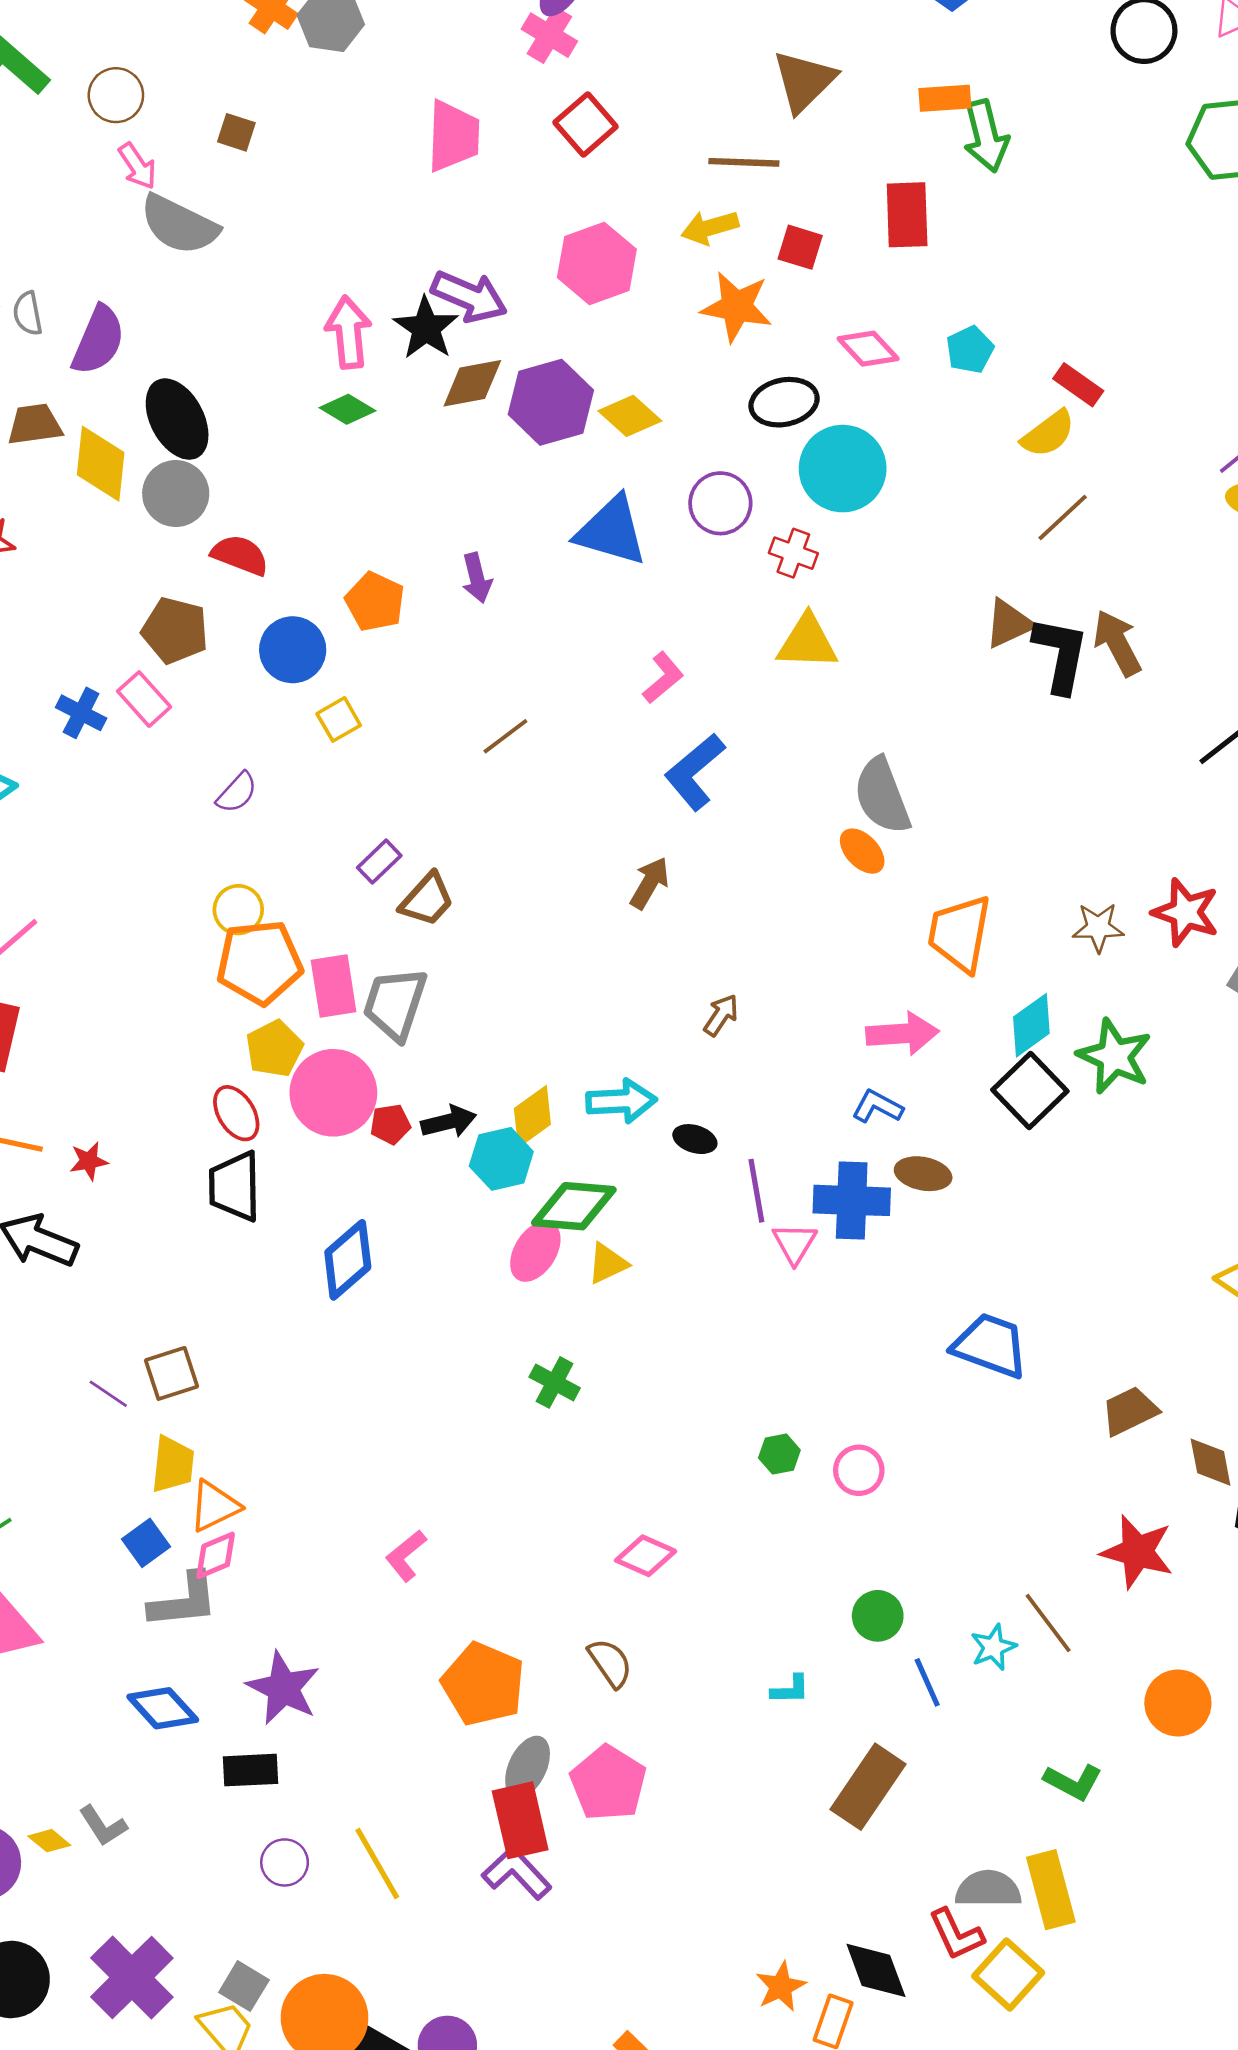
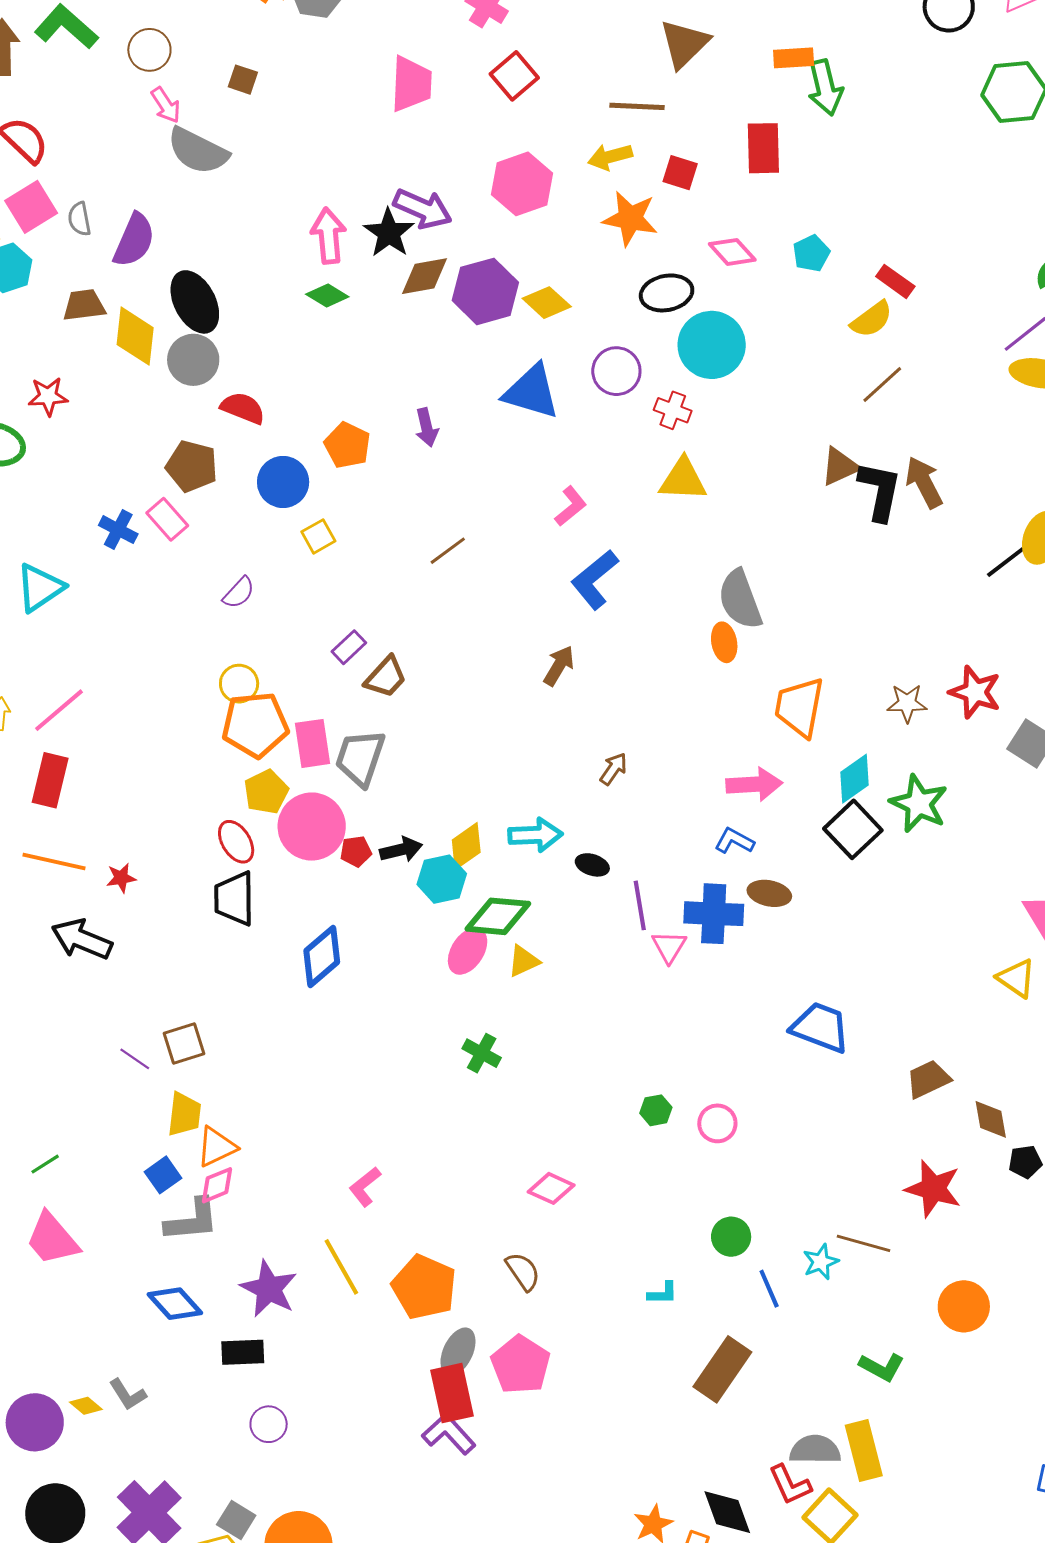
orange ellipse: (862, 851) -> (724, 642), turned 33
brown line: (1048, 1623) -> (863, 1243), turned -38
yellow line: (377, 1864) -> (341, 1267), moved

